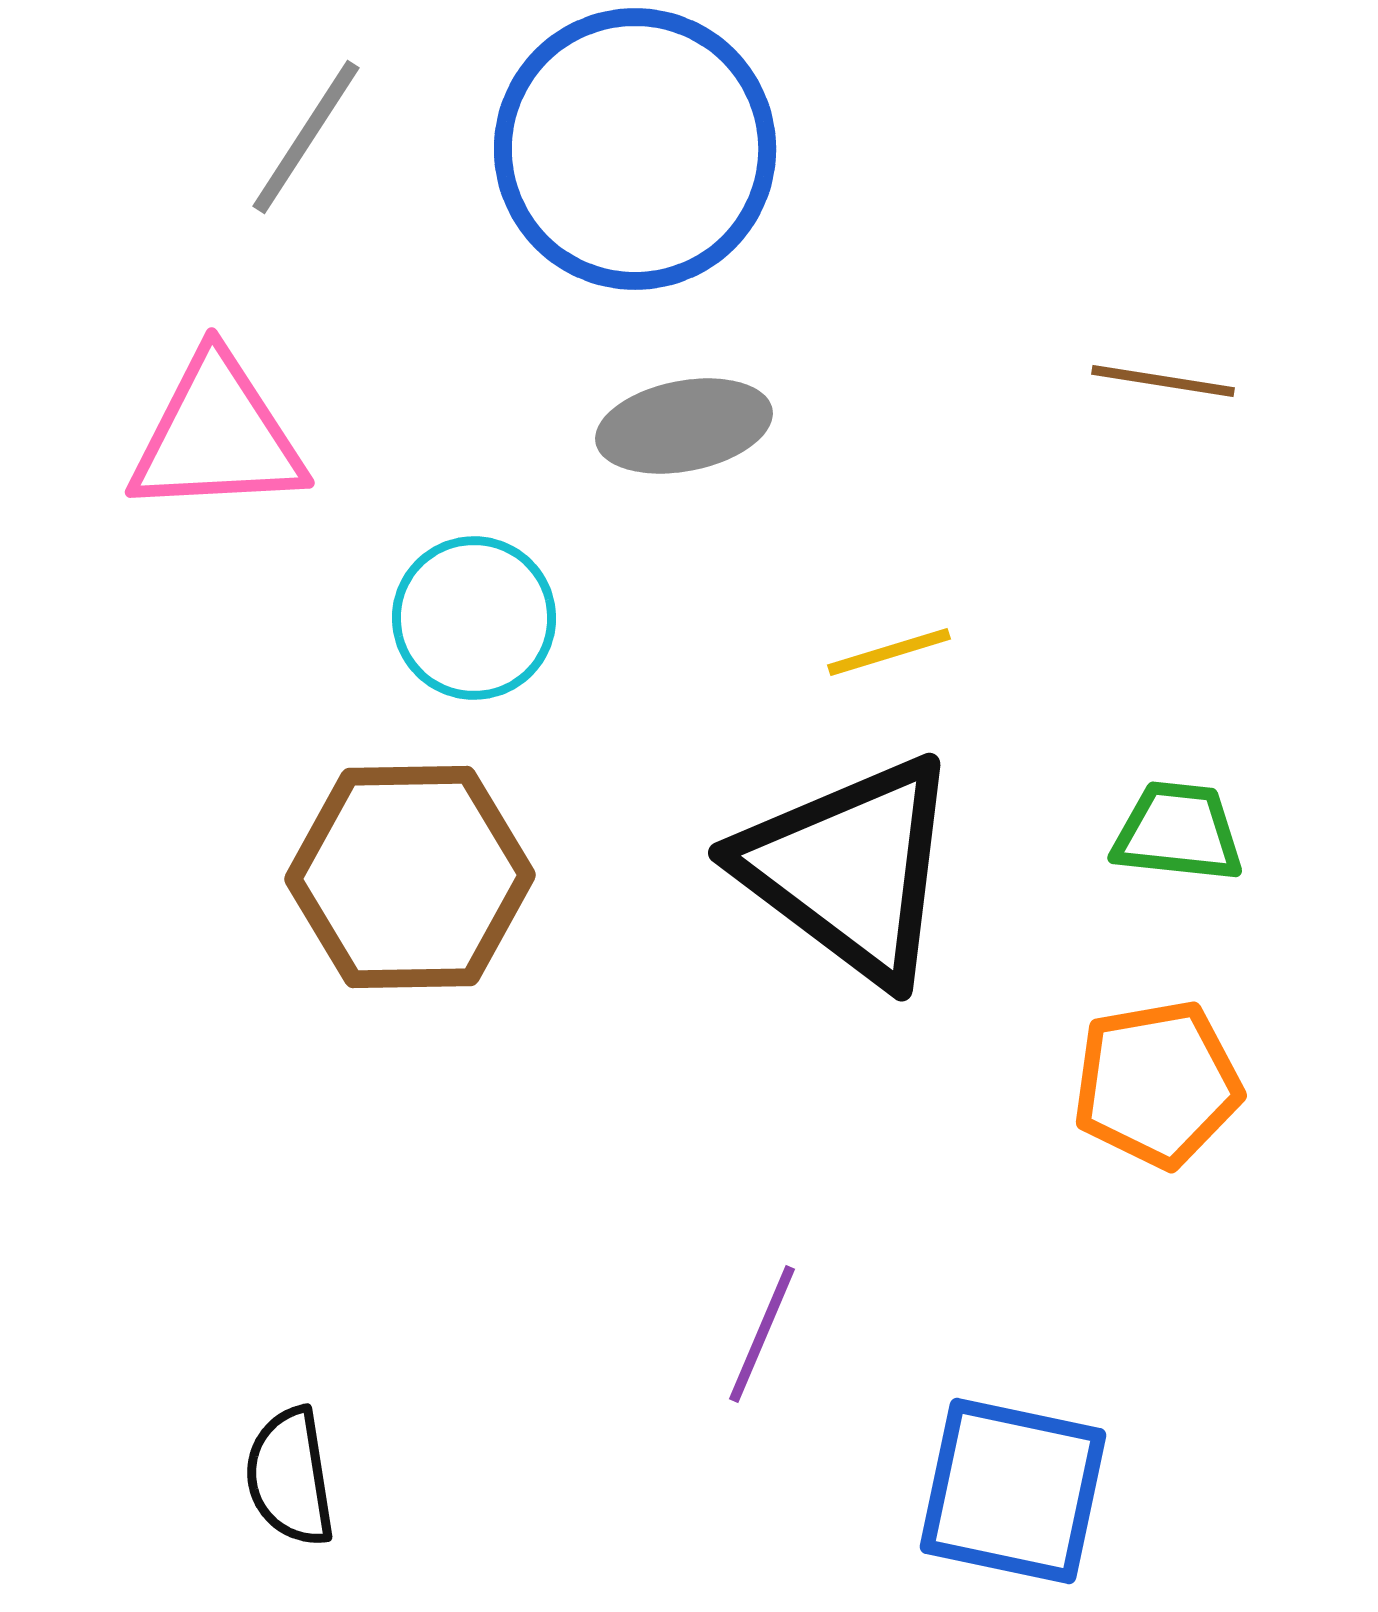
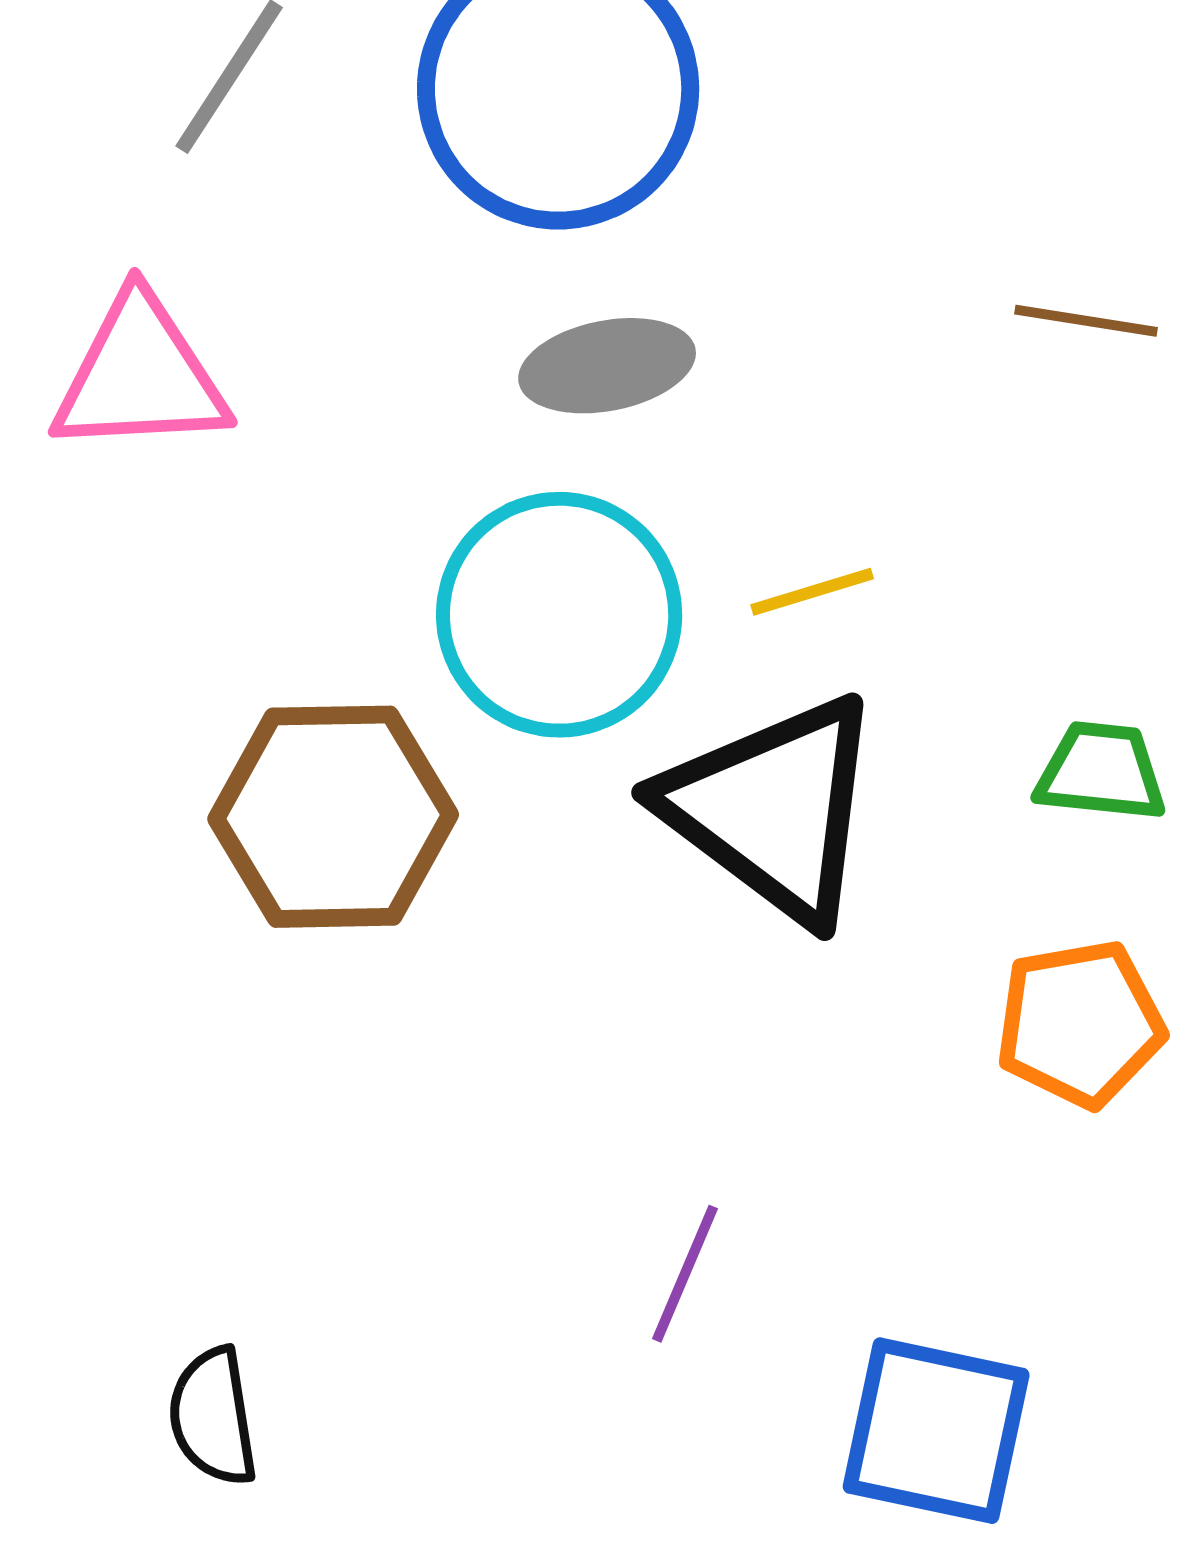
cyan circle: (474, 618) -> (559, 615), moved, size x1.5

